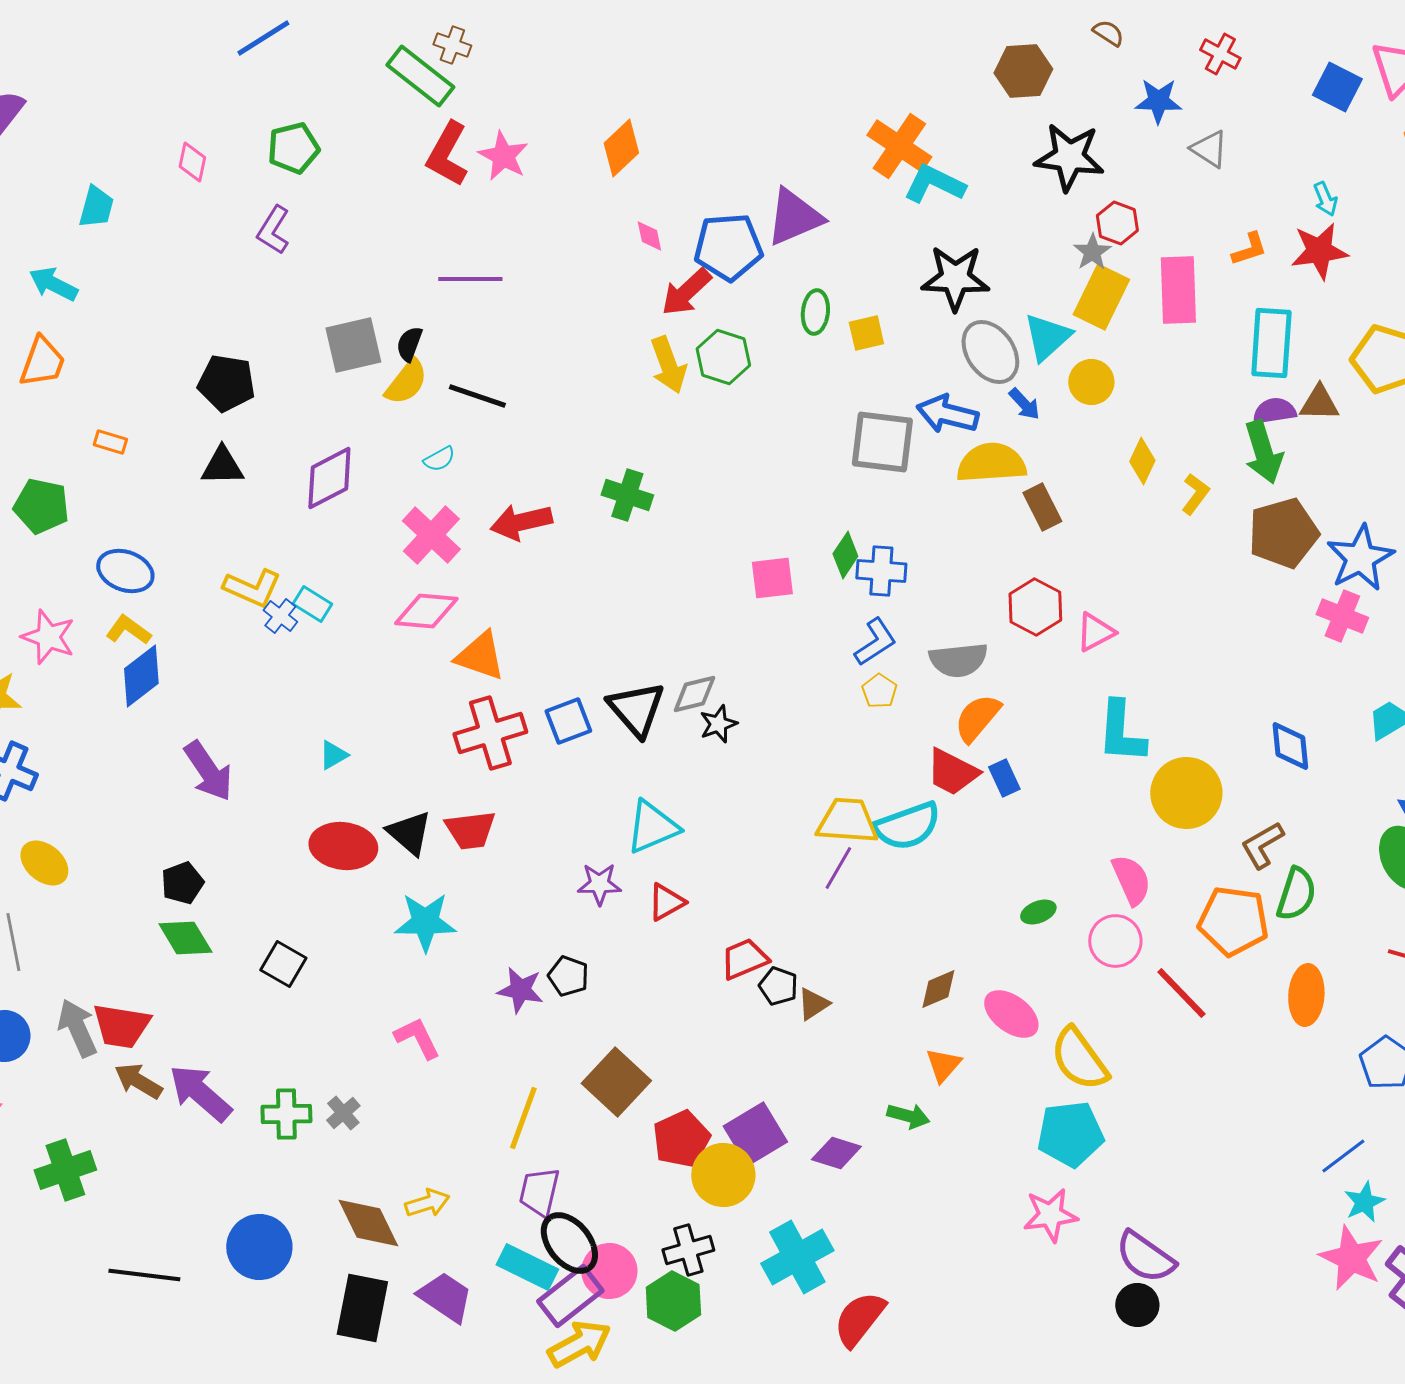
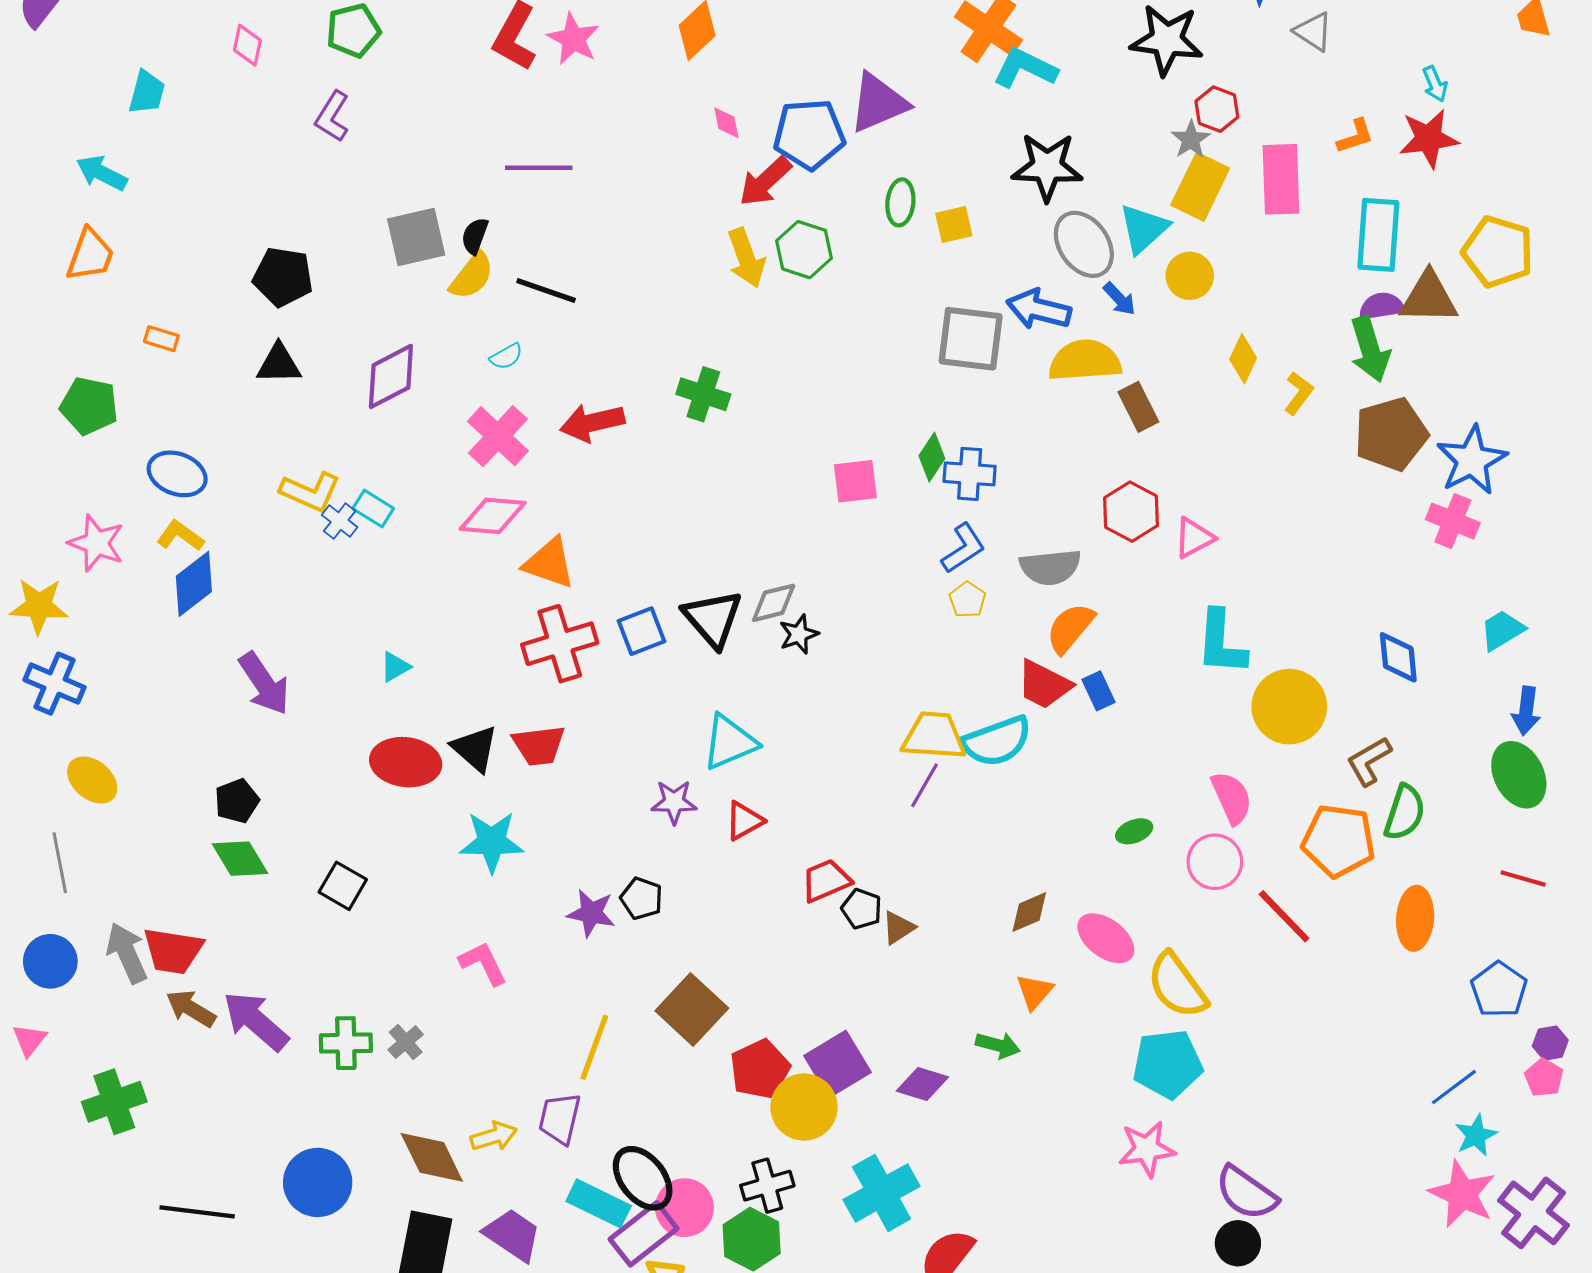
brown triangle: (1319, 403) -> (1429, 298), size x1.4
purple trapezoid: (539, 1192) -> (560, 1119), moved

